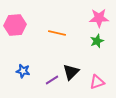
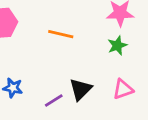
pink triangle: (97, 82) -> (123, 89), moved

